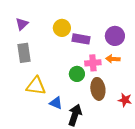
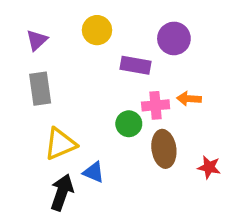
yellow circle: (62, 28) -> (97, 30), moved
purple circle: (115, 36) -> (174, 38), moved
yellow triangle: (36, 86) -> (60, 144), turned -30
black arrow: (75, 115) -> (62, 192), moved

